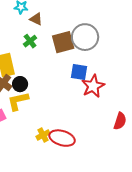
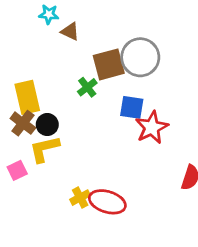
green cross: (30, 41) -> (87, 87), moved

